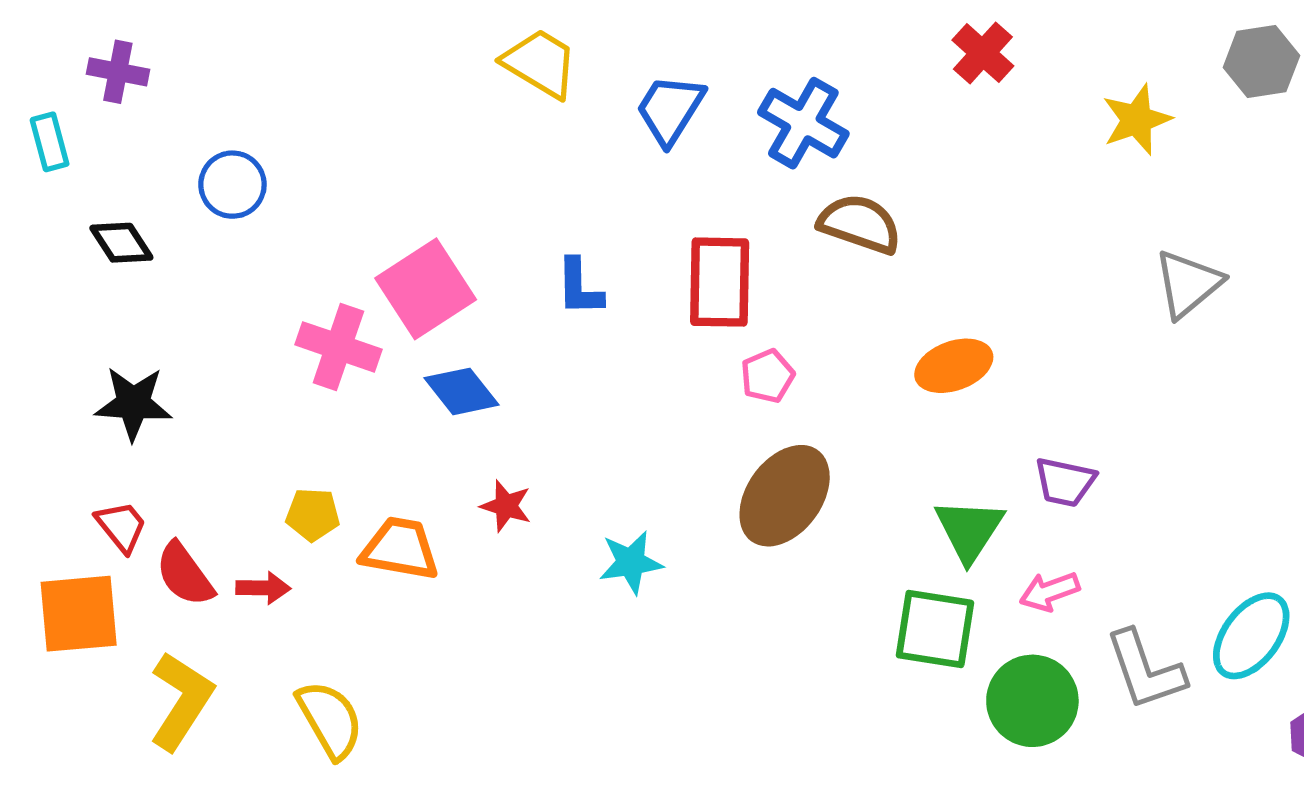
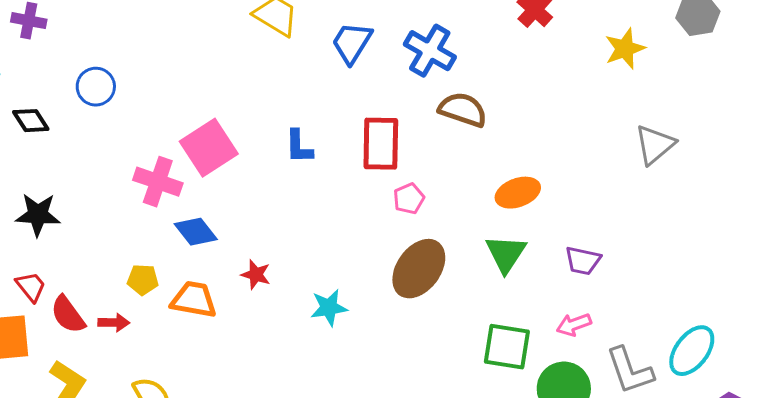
blue diamond: (462, 391) -> (196, 232), moved
green triangle: (969, 530) -> (506, 254), moved

